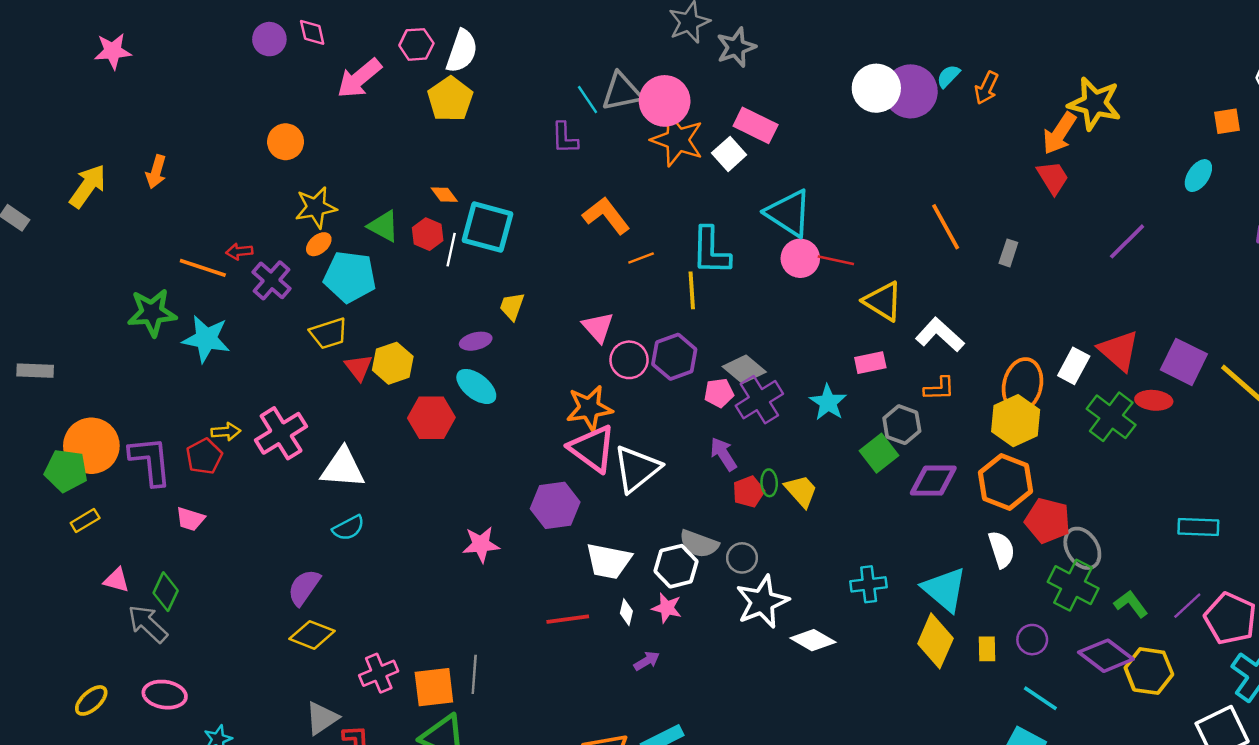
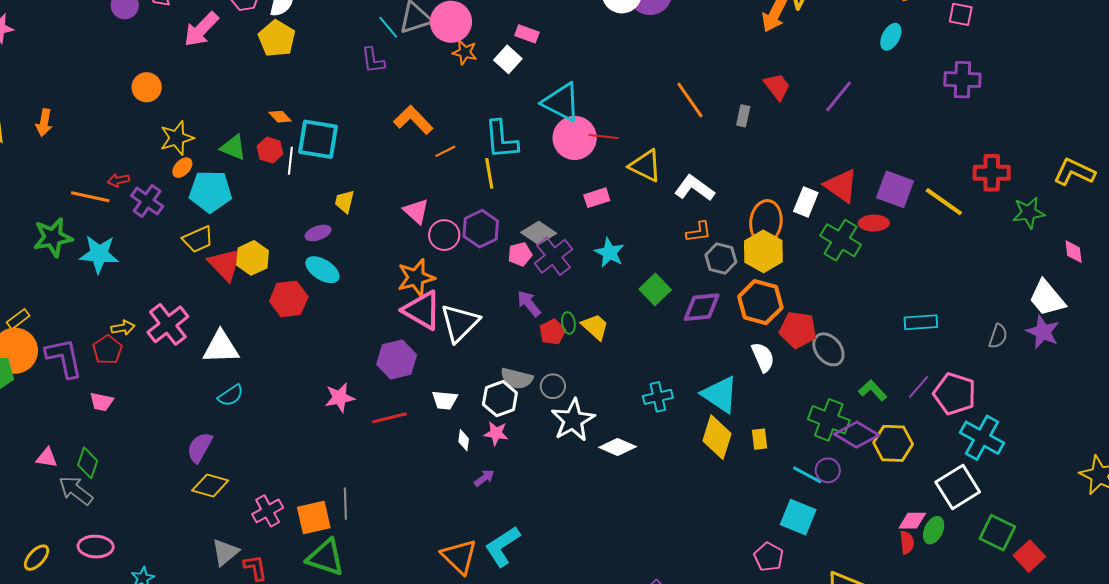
pink rectangle: (756, 125) -> (527, 34), size x0.7
orange star: (677, 140) -> (465, 52), size x0.6
red trapezoid: (1053, 178) -> (777, 87), moved
pink circle: (800, 258) -> (575, 138), size x1.4
pink rectangle: (870, 363) -> (597, 198), moved
red triangle: (358, 367) -> (225, 264), size x1.5
gray hexagon: (902, 425) -> (721, 258), moved
yellow rectangle: (85, 521) -> (18, 319), moved
white trapezoid: (609, 561) -> (445, 400), size x0.7
green cross: (1073, 585) -> (829, 420), moved
red line: (568, 619) -> (389, 418), moved
purple circle: (1032, 640) -> (828, 470), moved

